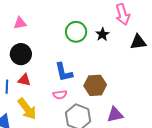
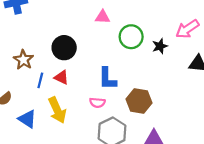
pink arrow: (123, 14) -> (187, 29), turned 60
pink triangle: (20, 23) -> (103, 17), moved

